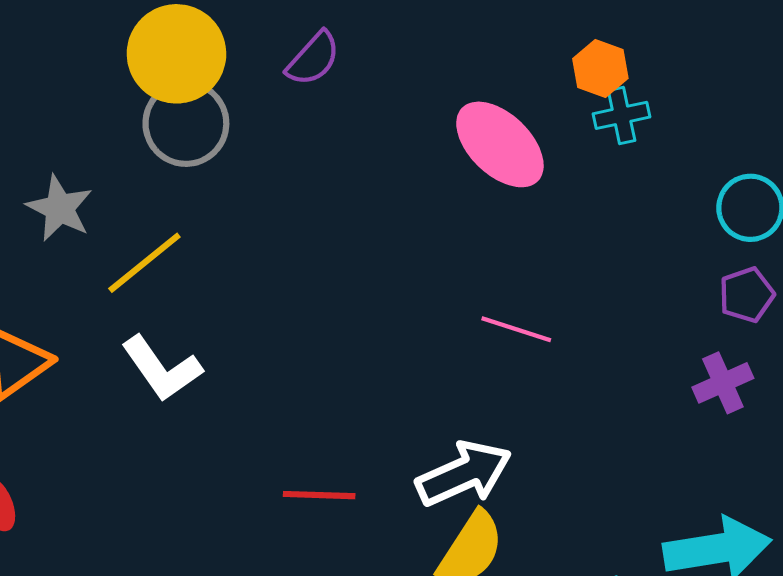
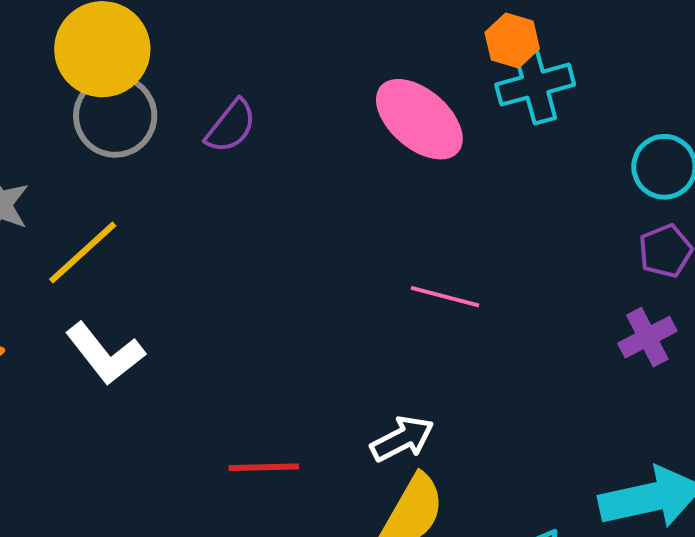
purple semicircle: (313, 59) -> (231, 126), moved
cyan cross: (622, 115) -> (535, 85), size x1.4
white arrow: (464, 474) -> (402, 439), size x0.7

